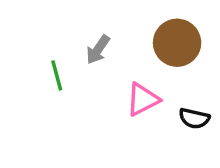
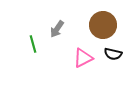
black semicircle: (194, 118) -> (113, 54), moved

